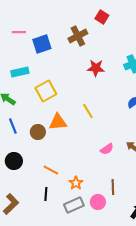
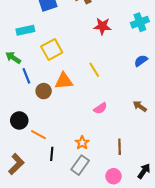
blue line: (13, 126) -> (26, 76), moved
pink semicircle: (107, 149) -> (100, 108), moved
orange line: (51, 170) -> (39, 135), moved
pink circle: (98, 202) -> (114, 176), moved
gray rectangle: (74, 205) -> (80, 165), turned -30

